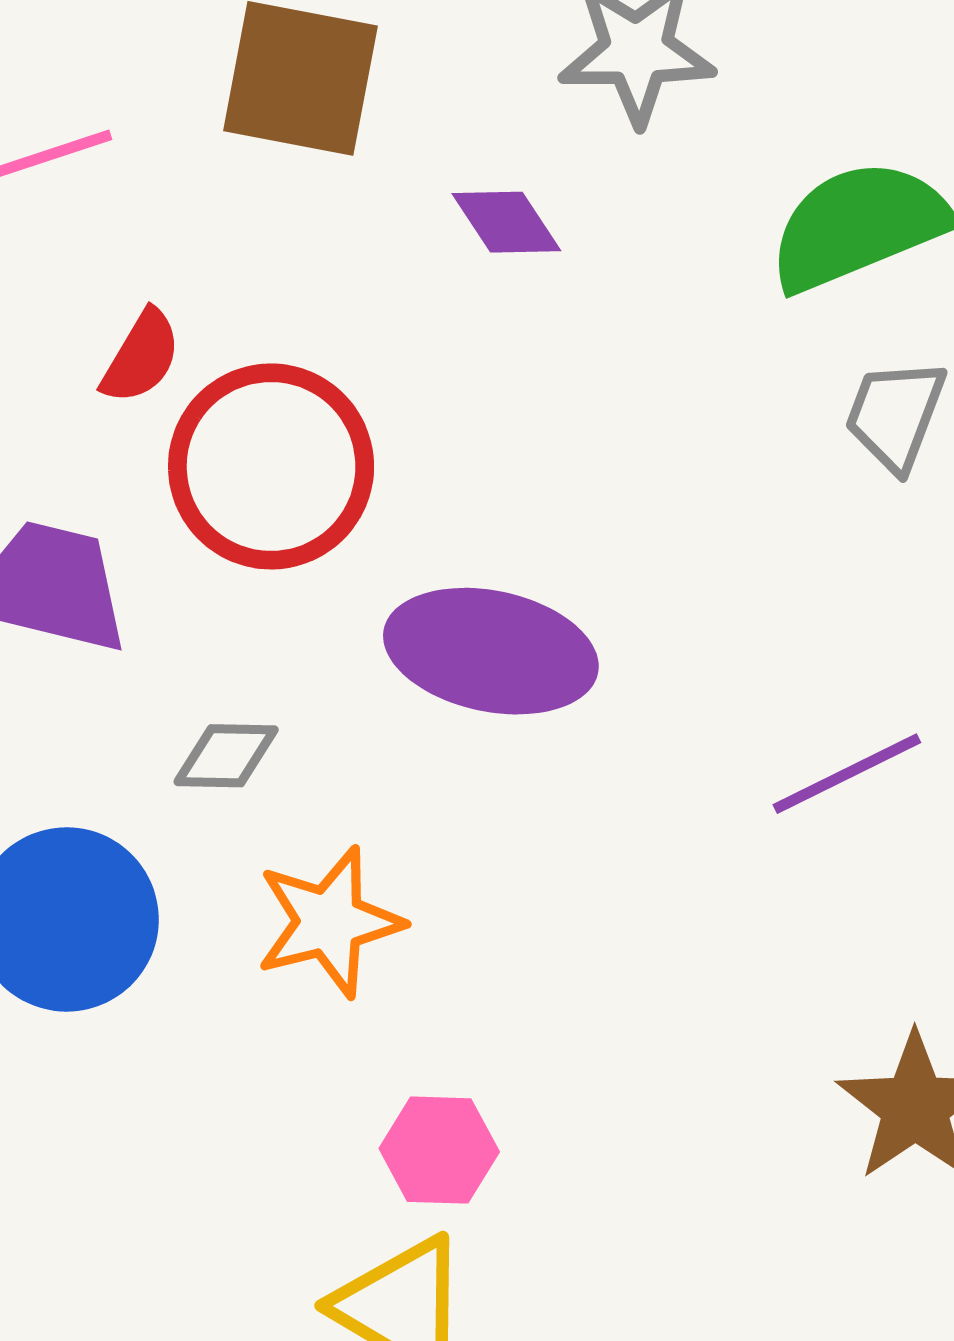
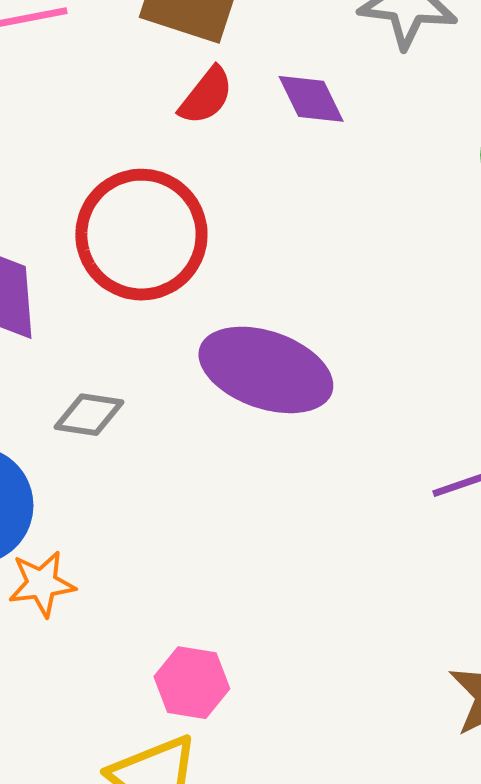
red semicircle: (141, 357) -> (206, 96), moved
orange star: (329, 922) -> (42, 584), moved, size x0.7

